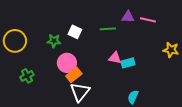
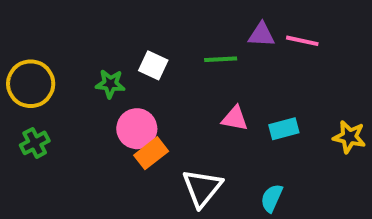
yellow star: (171, 50) -> (349, 137), moved
cyan rectangle: (128, 63) -> (284, 129), moved
green cross: (27, 76) -> (35, 143), moved
white triangle: (80, 92) -> (202, 188), moved

